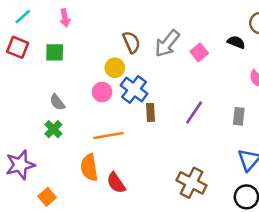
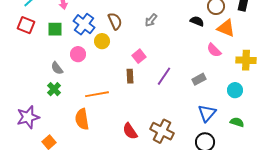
gray arrow: (167, 43) -> (151, 20), moved, size x0.6
pink square: (199, 52) -> (139, 56), moved
blue cross: (134, 89) -> (84, 24), moved
pink circle: (102, 92) -> (78, 54), moved
gray rectangle: (239, 116) -> (199, 79), turned 56
red semicircle: (116, 183) -> (130, 131), moved

